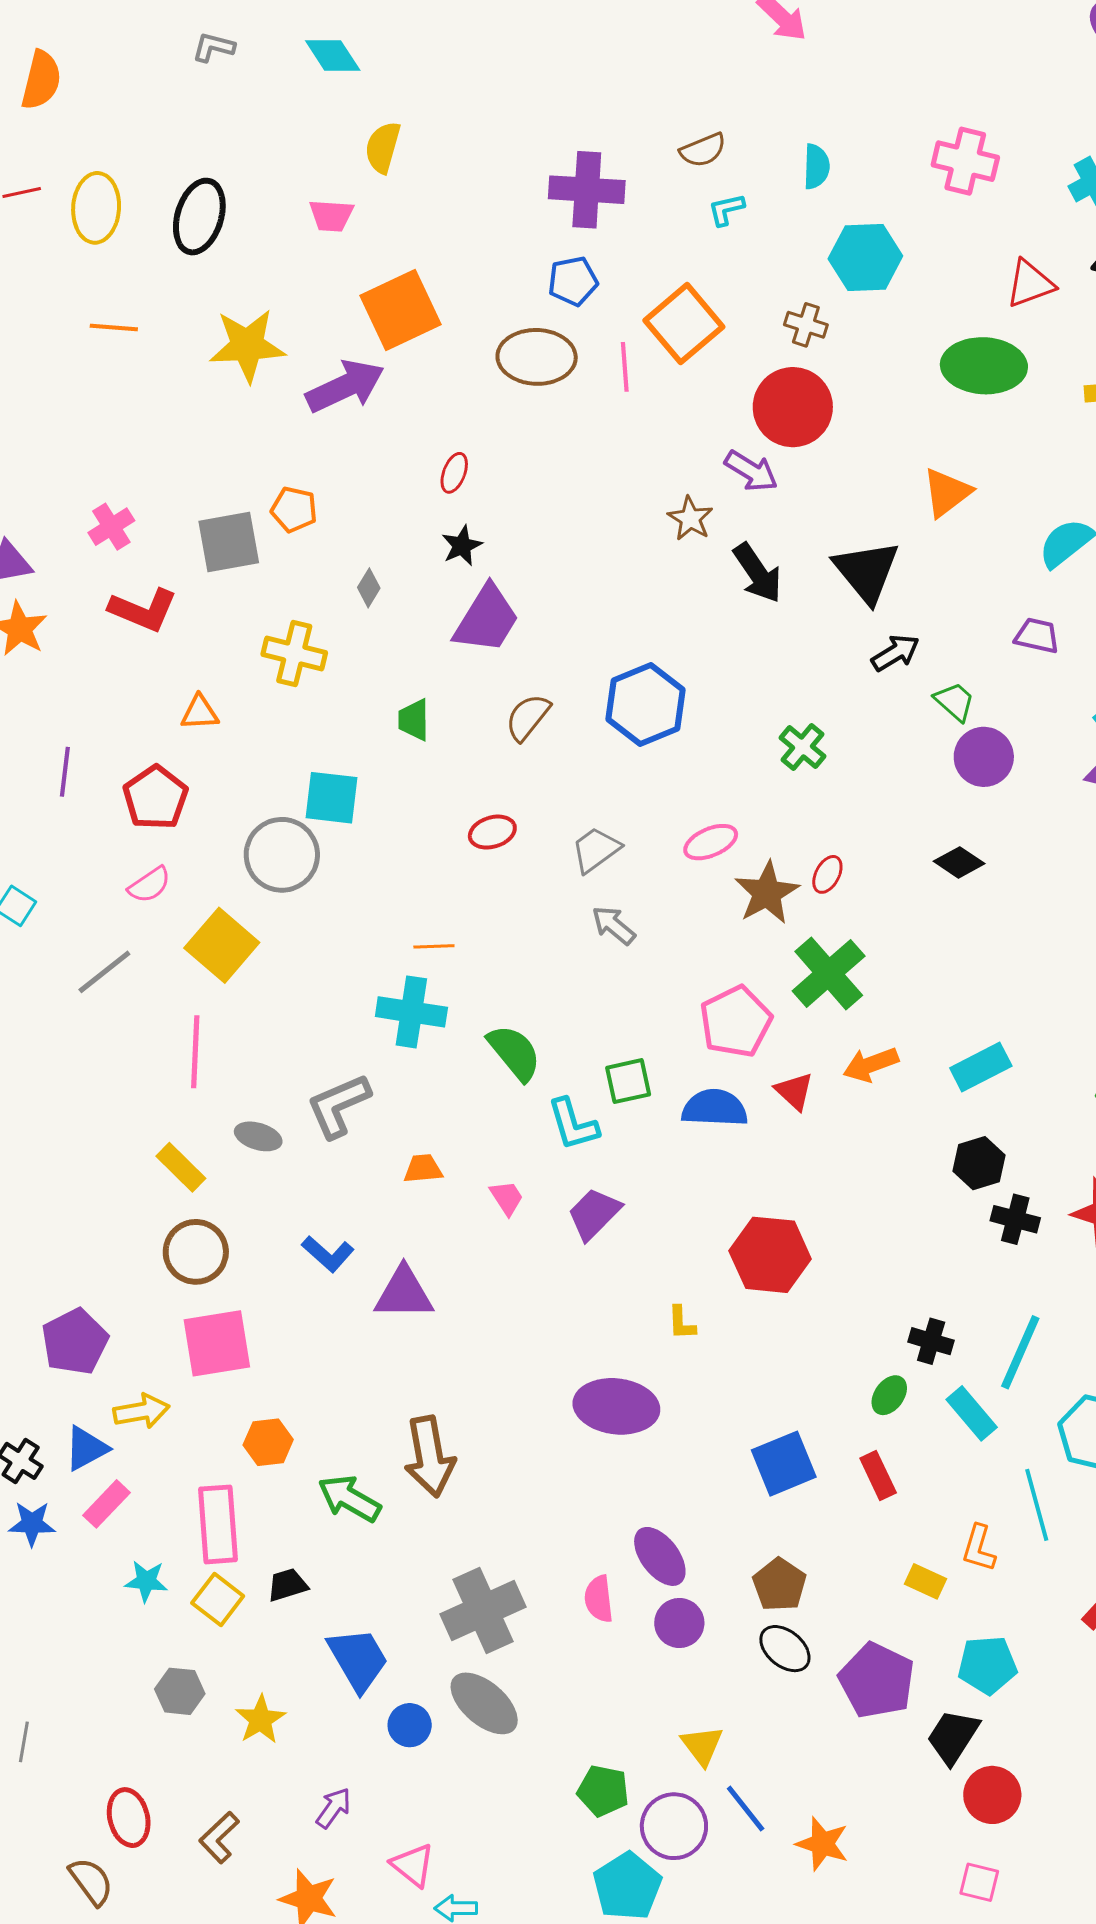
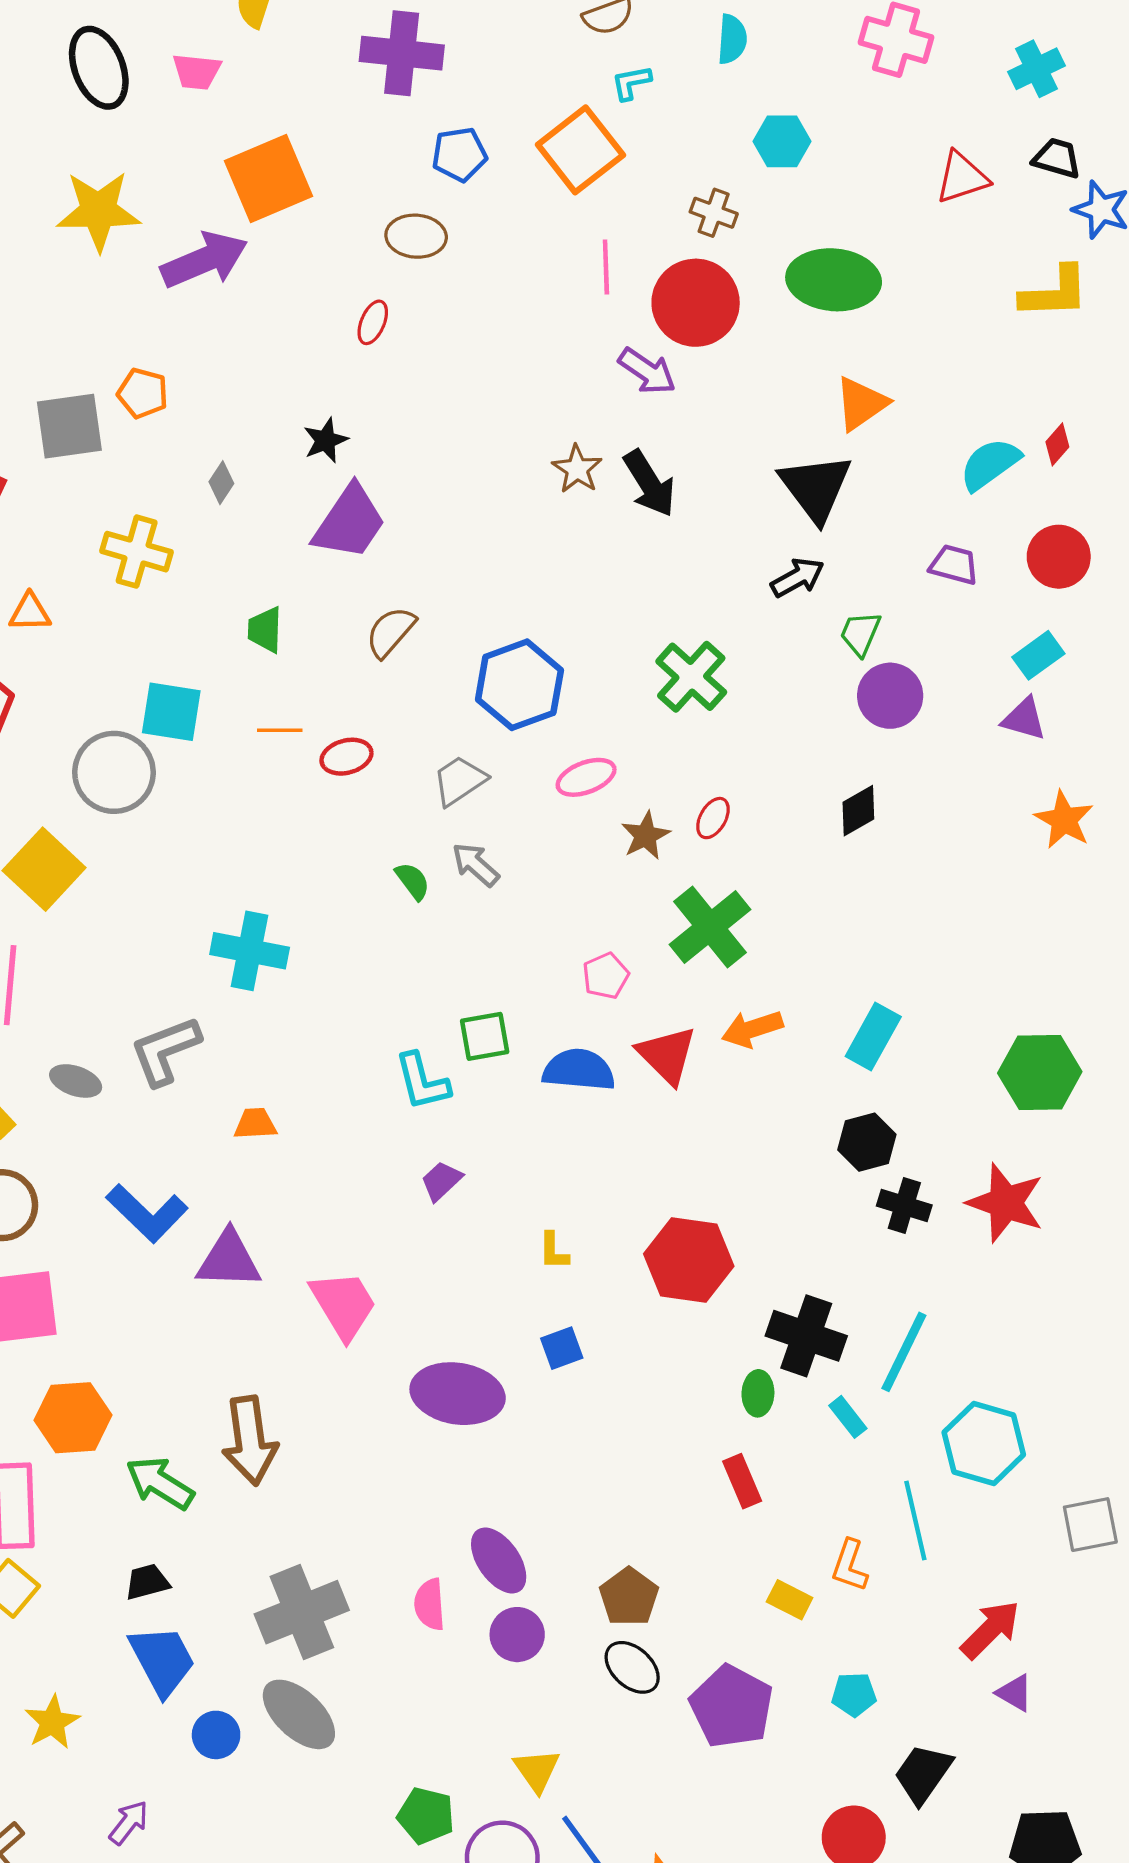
purple cross: (587, 190) -> (402, 53), moved
black ellipse: (199, 217) -> (99, 68), moved, turned -40
cyan hexagon: (865, 257) -> (782, 141), size x0.7
orange square: (684, 324) -> (580, 150), moved
brown ellipse: (537, 357) -> (416, 236), size x0.7
green ellipse: (984, 366) -> (834, 280), moved
pink line: (625, 367) -> (606, 267), moved
red ellipse: (454, 473) -> (373, 322), moved
brown star: (690, 518) -> (577, 469), moved
black triangle: (867, 571) -> (816, 487), moved
green trapezoid: (955, 702) -> (860, 634), turned -111
blue hexagon: (646, 705) -> (519, 685), moved
green cross: (803, 747) -> (691, 677), size x1.4
black diamond: (959, 862) -> (858, 811), turned -66
brown star: (767, 893) -> (646, 836), size x0.7
orange line: (434, 946) -> (280, 730), moved
pink pentagon: (736, 1022) -> (606, 976), size x0.6
green semicircle: (514, 1053) -> (413, 881), moved, size x0.6
cyan rectangle: (981, 1067) -> (873, 1037), turned -36
red triangle: (794, 1091) -> (667, 1055), size x1.4
pink trapezoid: (507, 1198) -> (344, 1305), moved, size x1.8
purple trapezoid: (594, 1214) -> (441, 1181), size x0.7
blue L-shape: (328, 1254) -> (147, 1213), size x1.4
red hexagon: (770, 1255) -> (689, 1260), moved
yellow L-shape: (682, 1323) -> (554, 1251), moved
black cross: (931, 1341) -> (806, 1336), size x1.6
green ellipse: (889, 1395) -> (758, 1393), turned -36
cyan rectangle: (972, 1413) -> (848, 1417), size x0.7
orange hexagon: (268, 1442) -> (73, 1418), size x1.4
blue square: (784, 1464) -> (562, 1348), moved, size x0.6
black trapezoid: (287, 1585) -> (147, 1582), moved
cyan pentagon: (987, 1665) -> (854, 1694), size x0.7
black trapezoid: (953, 1737) -> (923, 1774), moved

